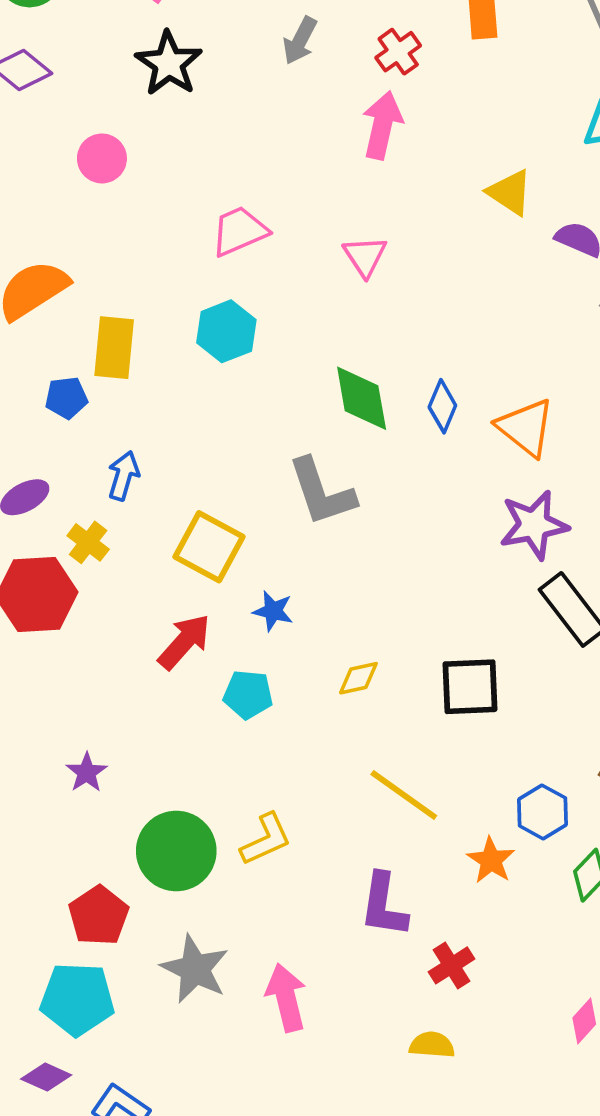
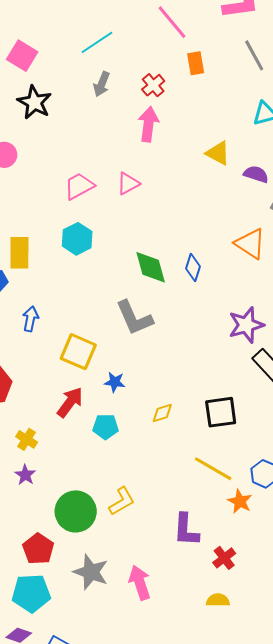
pink triangle: (365, 256) -> (128, 183), moved, turned 40
orange triangle: (526, 427) -> (250, 244), moved
yellow cross: (88, 542) -> (27, 439), moved
yellow line: (404, 795) -> (213, 469), moved

